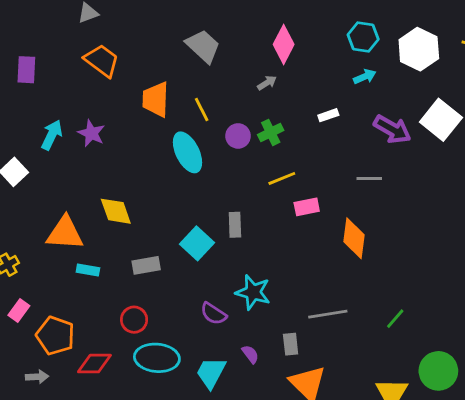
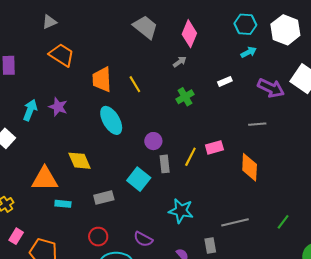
gray trapezoid: (203, 46) -> (145, 27), moved
purple circle: (238, 136) -> (153, 141), moved
cyan ellipse: (187, 152) -> (111, 120), moved
yellow line: (282, 178) -> (190, 157), moved, turned -36
purple semicircle: (213, 314) -> (143, 239), moved

